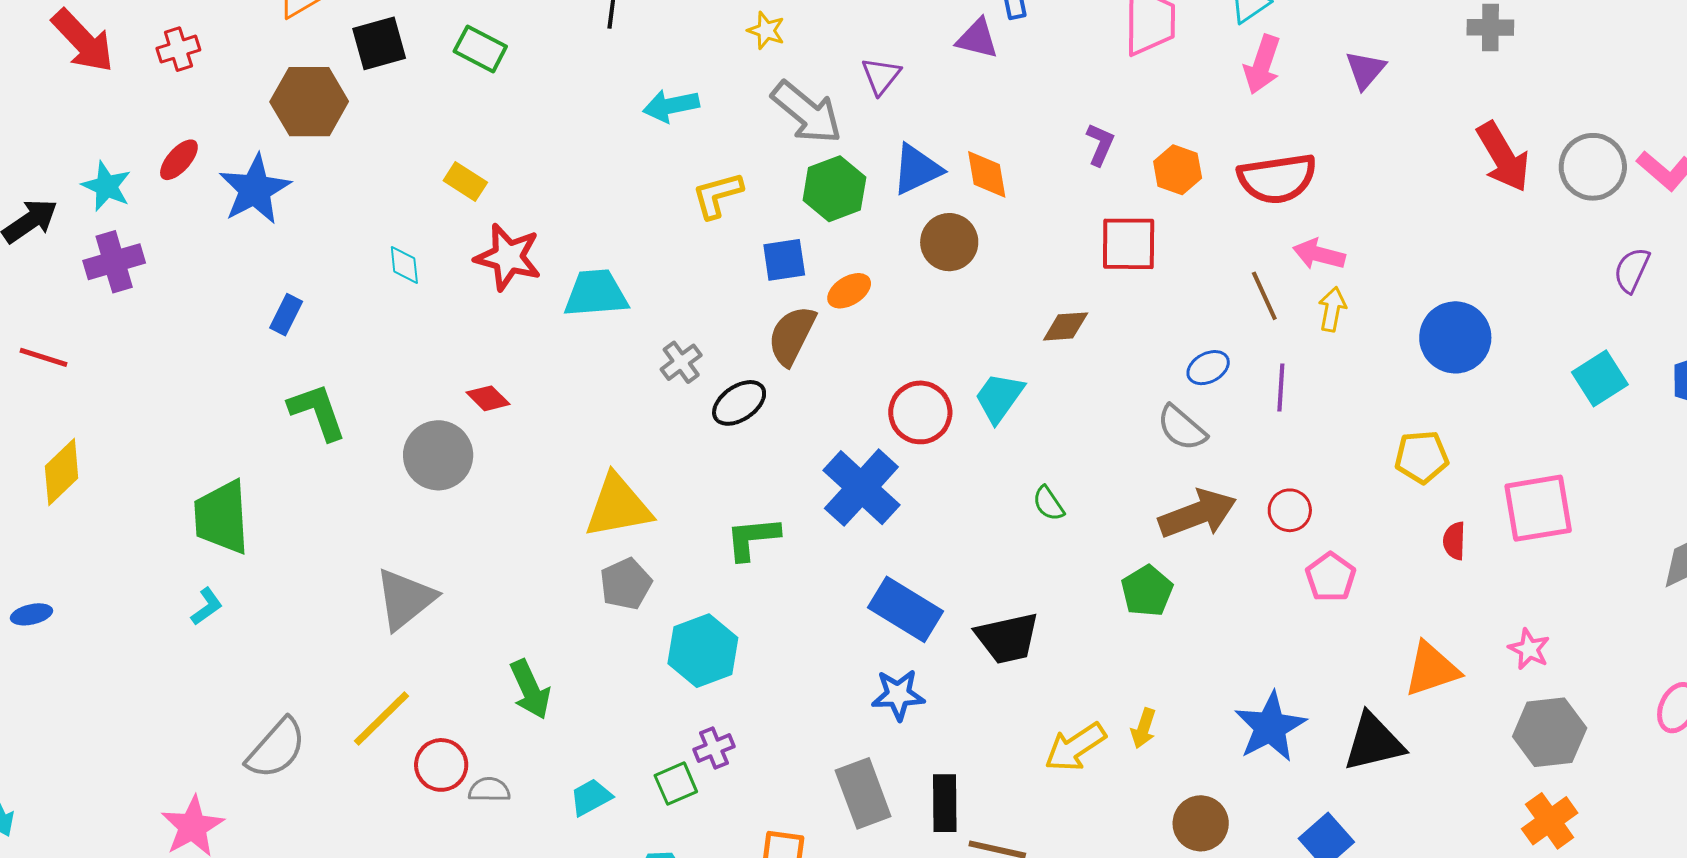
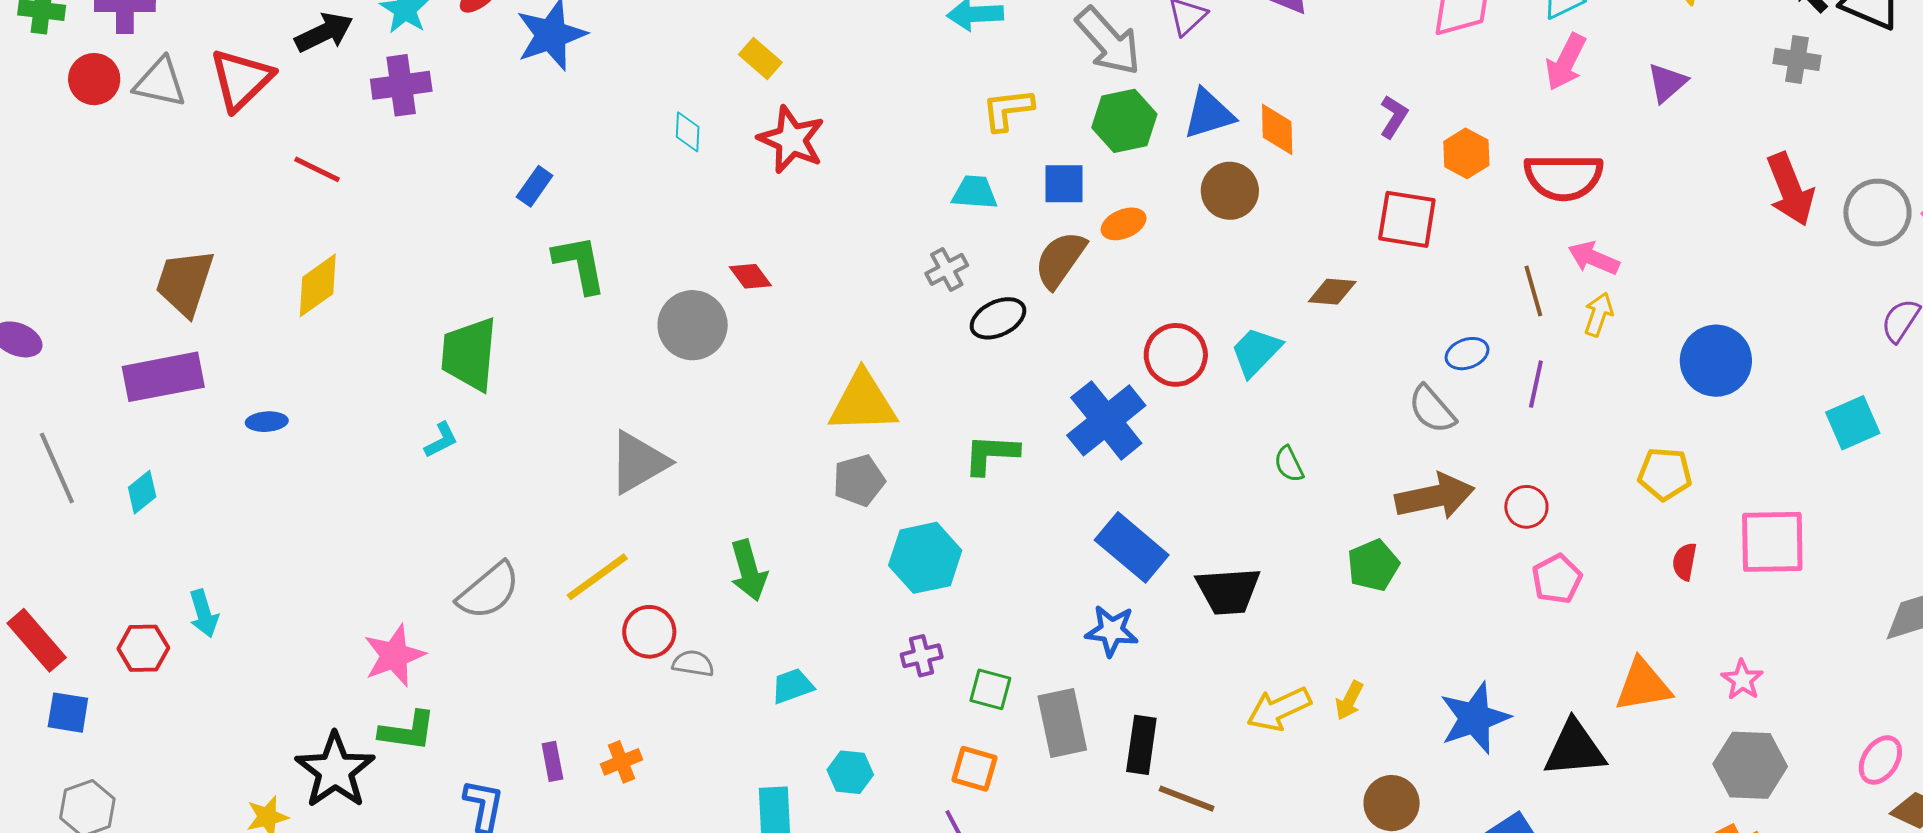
cyan trapezoid: (596, 293) -> (975, 192), moved, size x0.7
blue rectangle: (286, 315) -> (535, 186), moved
green square: (676, 784) -> (990, 689), moved, turned 30

